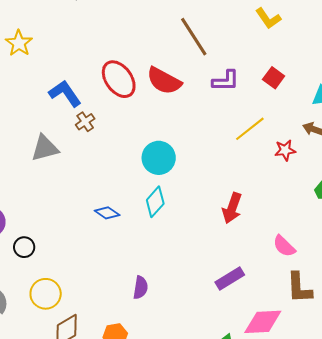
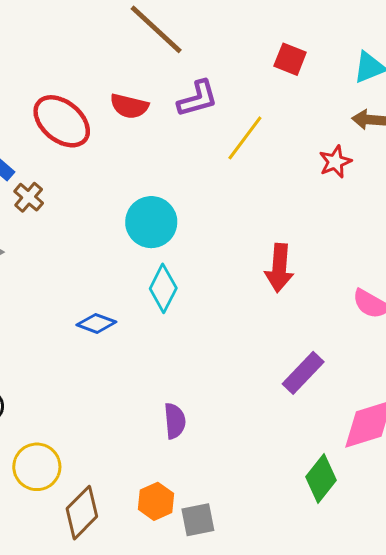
red semicircle: (164, 81) -> (129, 106), size x0.7
purple L-shape: (226, 81) -> (198, 99), moved
yellow line: (250, 129) -> (245, 138), moved

